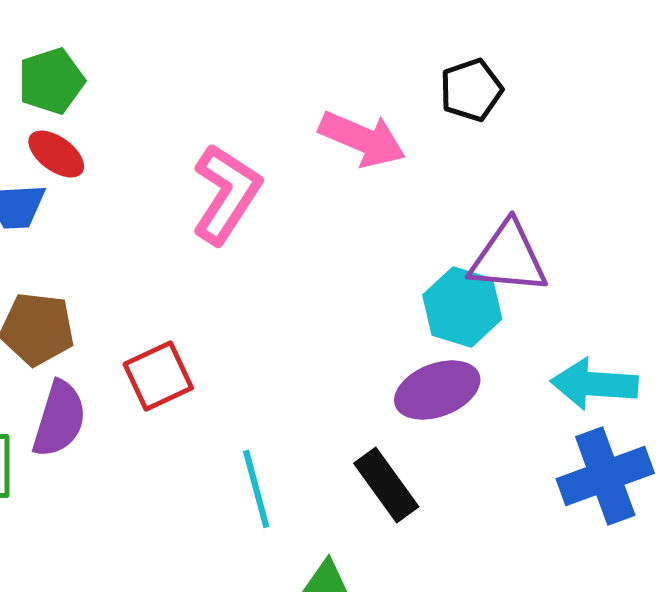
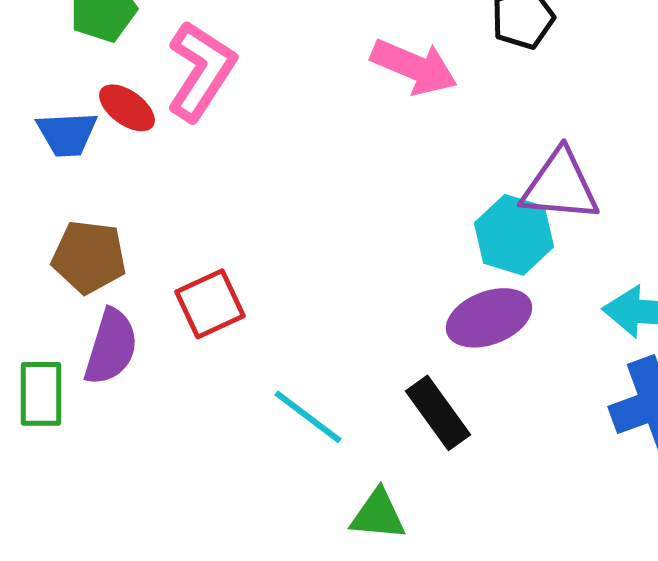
red ellipse: (56, 154) -> (127, 108), moved
pink L-shape: (226, 194) -> (201, 71), moved
cyan line: (256, 489) -> (308, 417), turned -38

